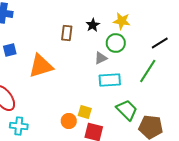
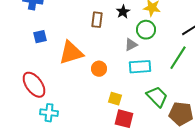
orange circle: (69, 121) -> (99, 69), moved

